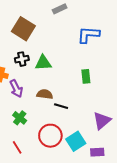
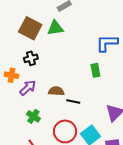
blue L-shape: (88, 35) -> (107, 43), moved
green triangle: (43, 63) -> (55, 28), moved
purple arrow: (16, 89) -> (28, 88), turned -102

